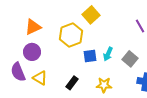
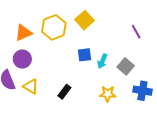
yellow hexagon: (71, 35) -> (54, 27), moved
blue square: (90, 56) -> (84, 55), moved
yellow star: (104, 85) -> (108, 94), moved

